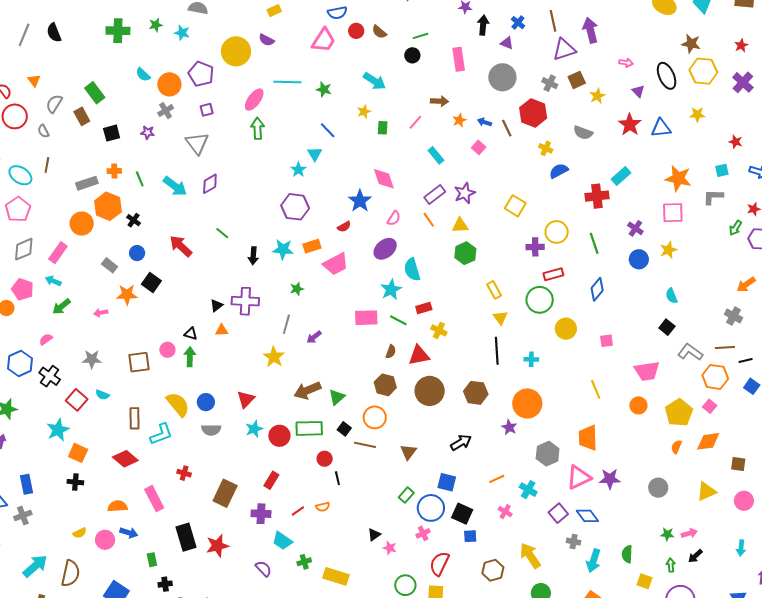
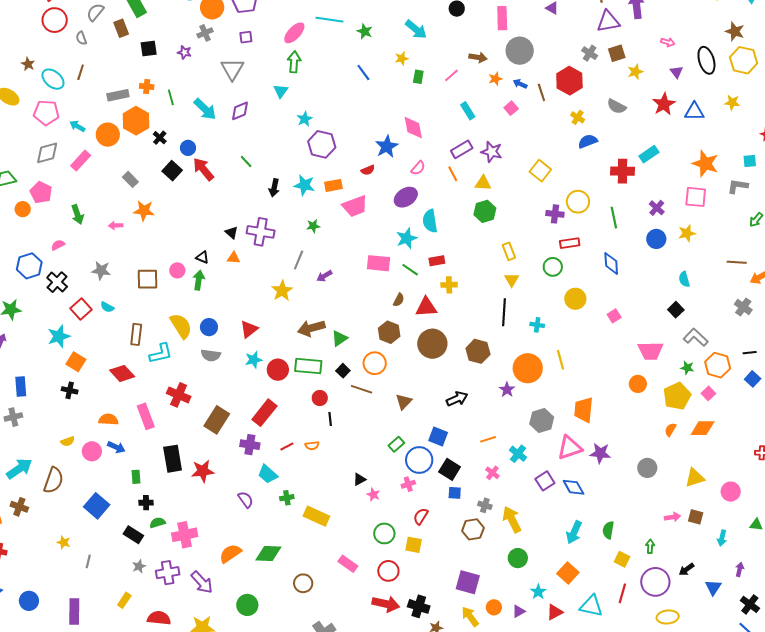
gray circle: (502, 77) -> (520, 51), moved
cyan triangle: (315, 154) -> (281, 91), moved
cyan star: (298, 170) -> (305, 119), moved
purple star: (465, 193) -> (492, 152), turned 30
pink pentagon: (18, 209) -> (46, 113), turned 30
blue circle: (137, 253) -> (188, 148), moved
cyan arrow: (53, 281) -> (77, 126), moved
black square: (151, 282) -> (172, 171), moved
blue diamond: (597, 289) -> (611, 263), turned -50
green circle: (540, 300) -> (553, 267), size x0.7
black triangle: (217, 305) -> (231, 233), turned -48
green arrow: (61, 307) -> (77, 214), turned -78
yellow cross: (439, 330) -> (449, 285), turned -35
pink square: (607, 341) -> (614, 316), turned -32
brown line: (725, 347) -> (737, 262), moved
yellow line: (596, 389) -> (561, 360), moved
brown square: (738, 464) -> (696, 517), moved
red cross: (184, 473) -> (179, 395), size x1.6
red rectangle: (271, 480) -> (264, 413), size x1.5
green star: (667, 534) -> (687, 368), moved
gray cross: (574, 542) -> (485, 505), moved
black arrow: (695, 556) -> (686, 569), moved
red semicircle: (439, 564) -> (421, 516), size x0.7

